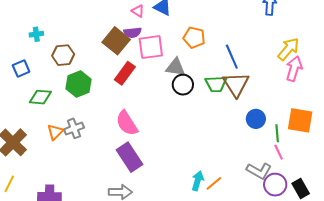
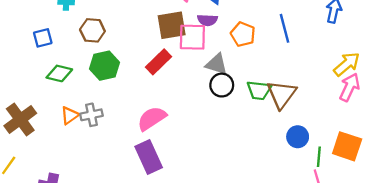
purple semicircle: (133, 32) -> (207, 20), moved
brown square: (116, 41) -> (172, 25), moved, turned 32
blue line: (232, 57) -> (284, 28), moved
pink semicircle: (127, 123) -> (152, 118), turned 80

